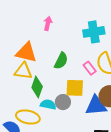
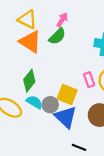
green semicircle: (61, 61) -> (57, 36), moved
yellow triangle: (23, 71) -> (27, 19), moved
blue triangle: (96, 106) -> (66, 117), moved, turned 30

